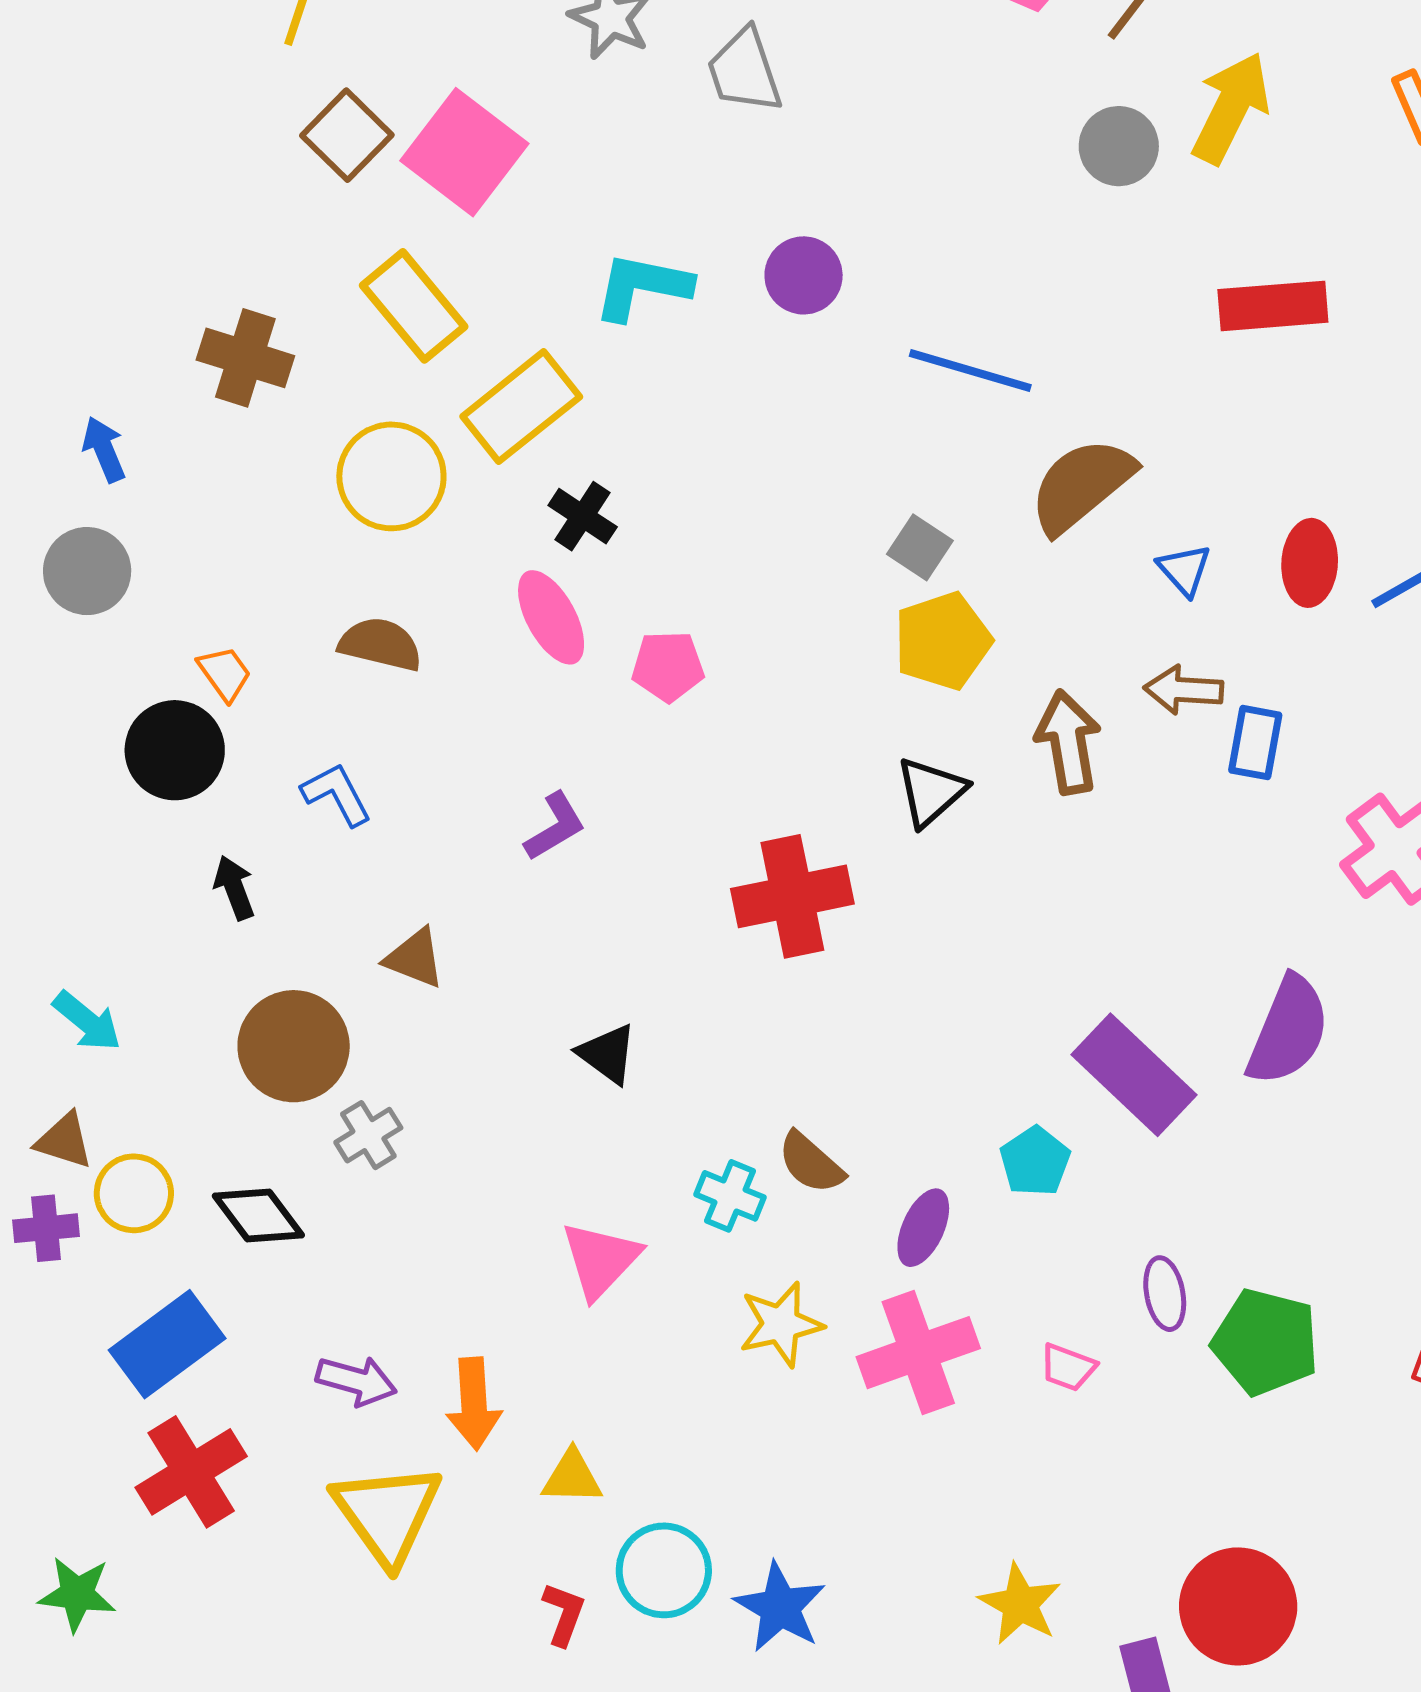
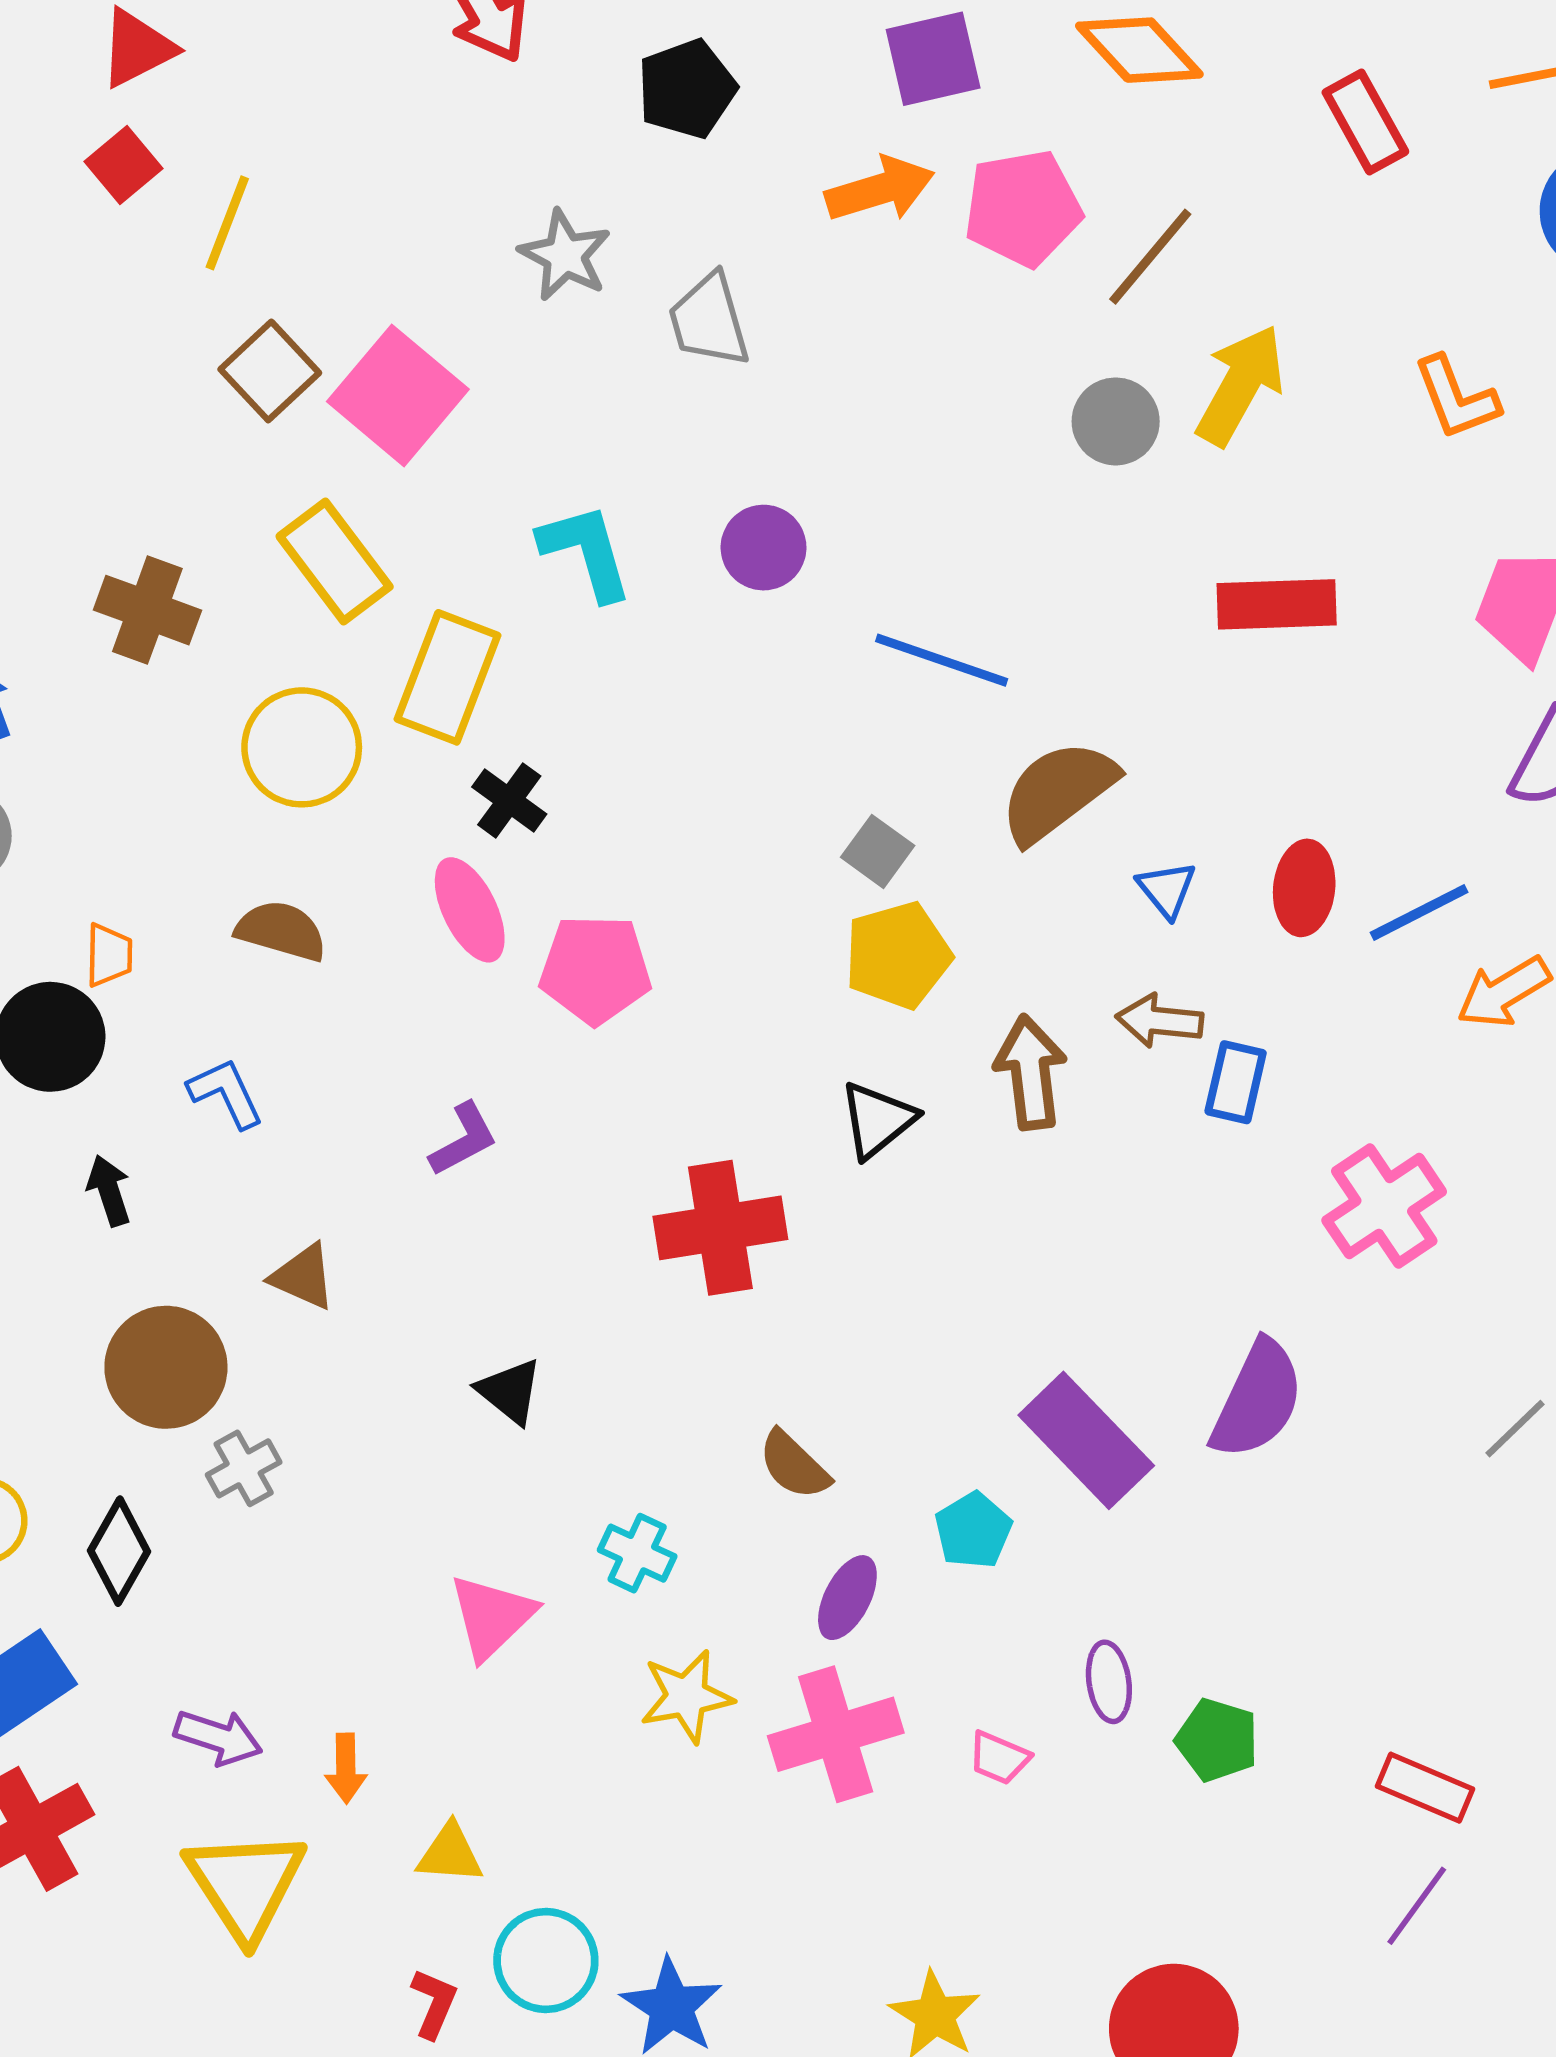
cyan L-shape: (642, 287) -> (586, 552), turned 60
yellow rectangle: (521, 407) -> (447, 677), turned -33
pink pentagon: (668, 666) -> (595, 969), size x1.4
orange trapezoid: (225, 673) -> (109, 955), turned 34
brown semicircle: (811, 1163) -> (794, 1465), moved
black diamond: (258, 1215) -> (119, 1551), turned 64
green pentagon: (1266, 1342) -> (1217, 1740), size x0.7
orange arrow: (474, 1404) -> (346, 1768), size x0.7

